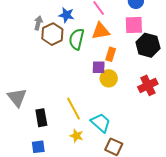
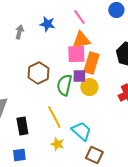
pink square: (134, 25) -> (76, 54), moved
brown hexagon: (52, 34) -> (38, 73), moved
green semicircle: (76, 39) -> (64, 85), moved
orange rectangle: (111, 54) -> (91, 63), size x1.5

